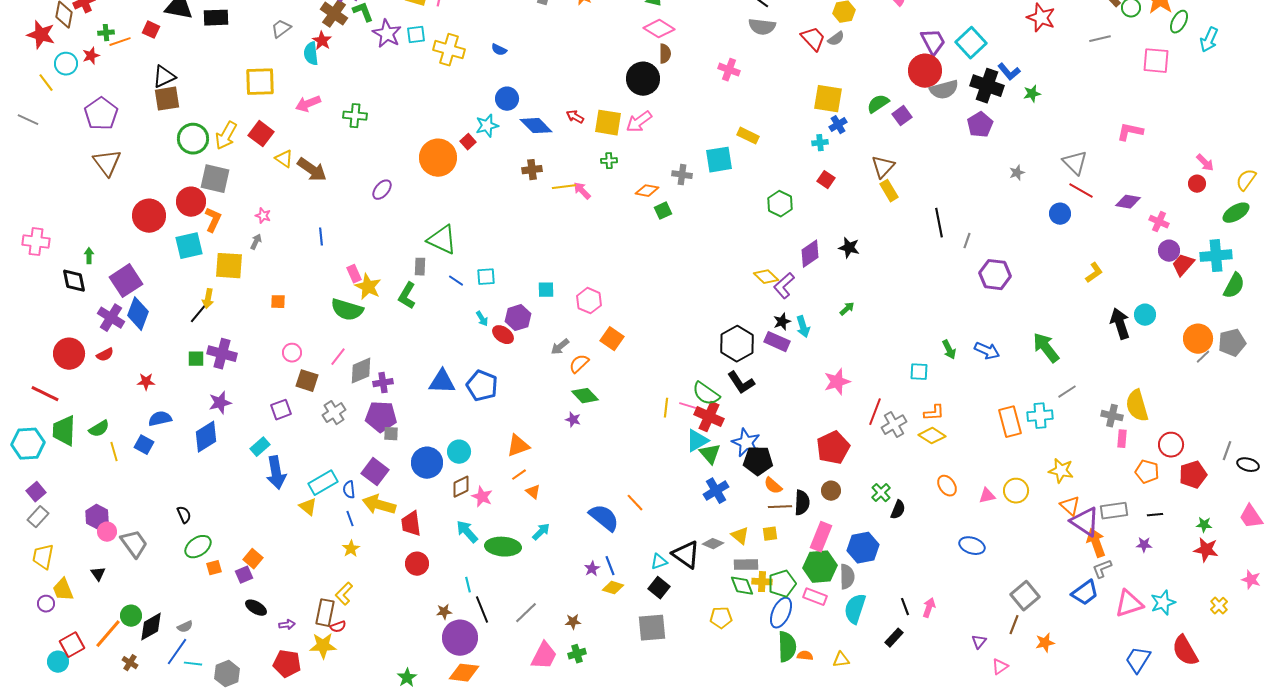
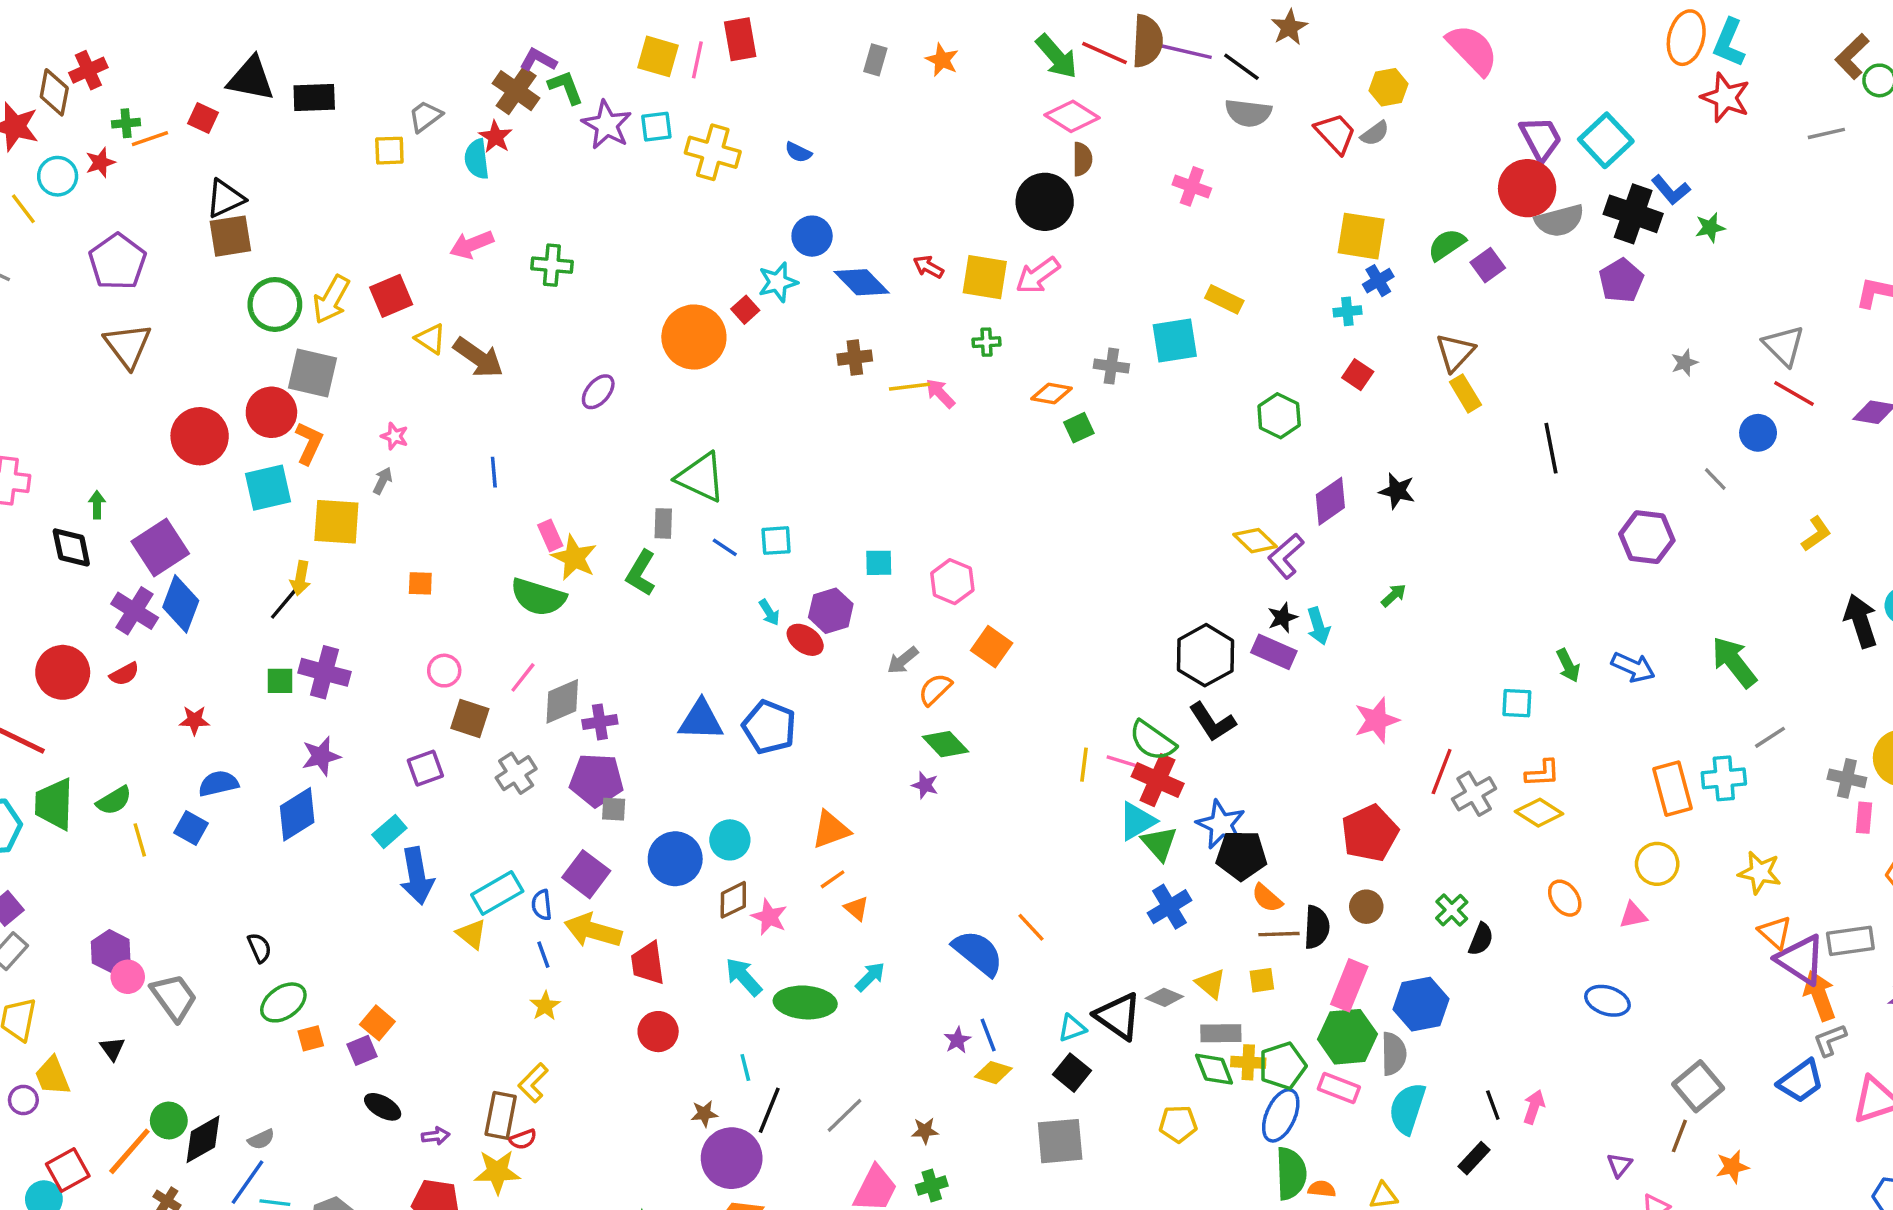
yellow square: (260, 82) -> (389, 151), moved, size x0.6
red square: (261, 134) -> (391, 296), turned 30
gray line: (967, 241) -> (1715, 479), moved, turned -63
yellow circle: (1016, 491) -> (1657, 864), moved
black line: (482, 610) -> (769, 1110), turned 44

